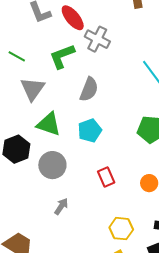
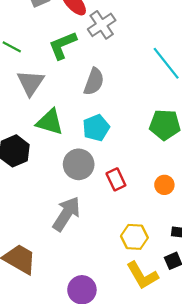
gray cross: (97, 39) -> (102, 25), turned 30
gray circle: (52, 165) -> (79, 164), moved
gray arrow: (61, 206) -> (66, 214), size x1.8

